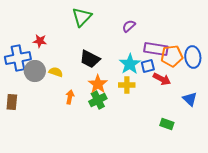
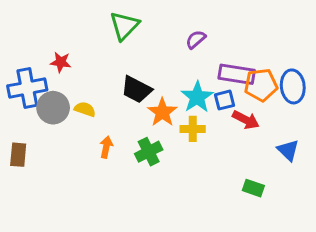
orange star: (98, 84) -> (162, 112), moved

